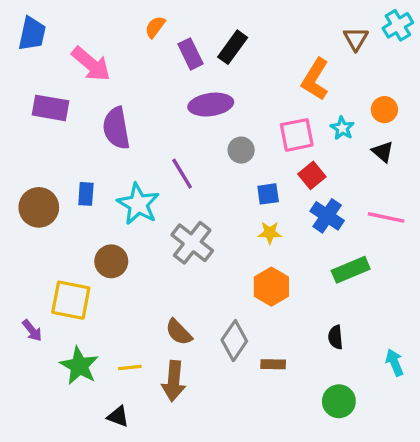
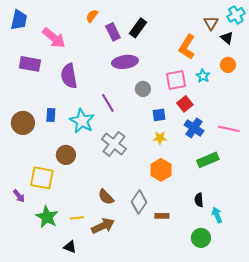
black triangle: (383, 152) -> (227, 38), moved
cyan arrow: (395, 362) -> (217, 215), moved
brown arrow: (174, 381) -> (103, 226), turned -120

